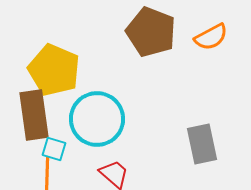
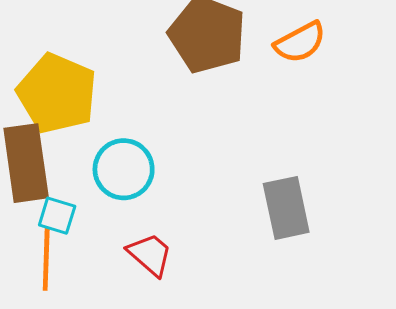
cyan circle: (97, 119) -> (124, 169), size x0.7

